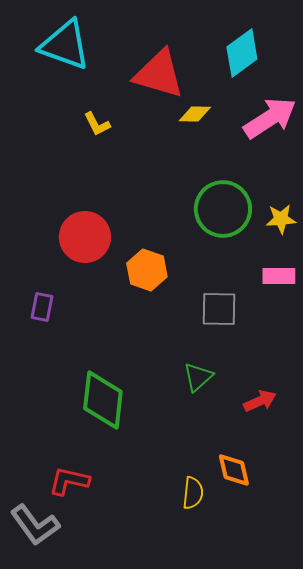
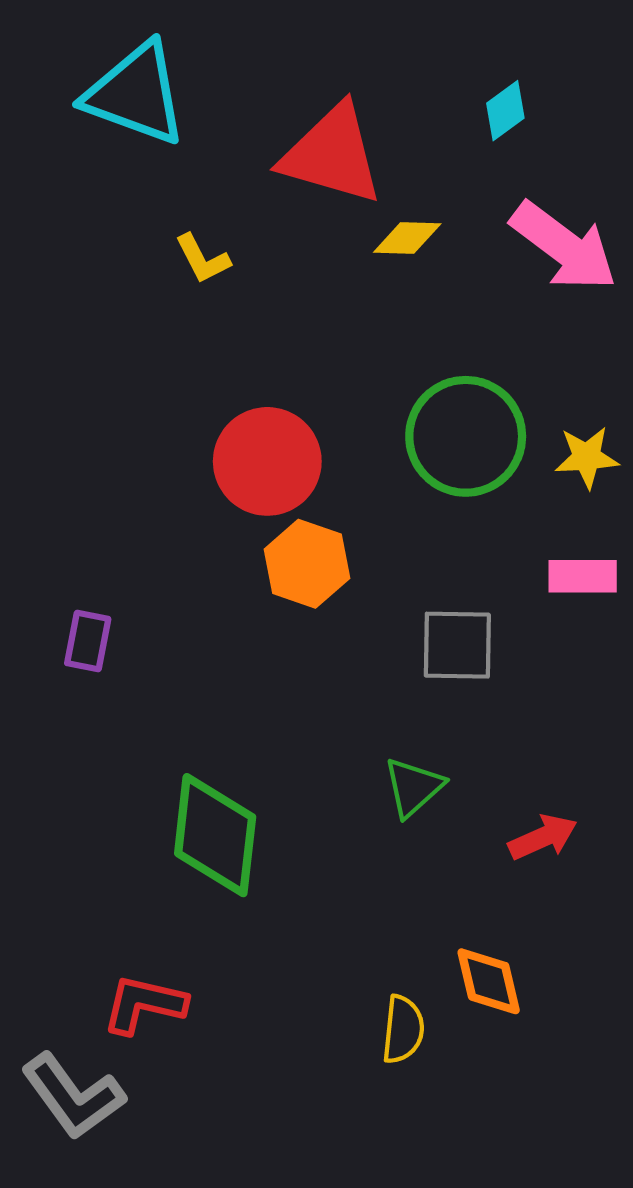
cyan diamond: (242, 53) -> (505, 111), size x0.6
pink arrow: (270, 118) -> (564, 246), turned 70
red circle: (85, 237) -> (267, 461), moved

